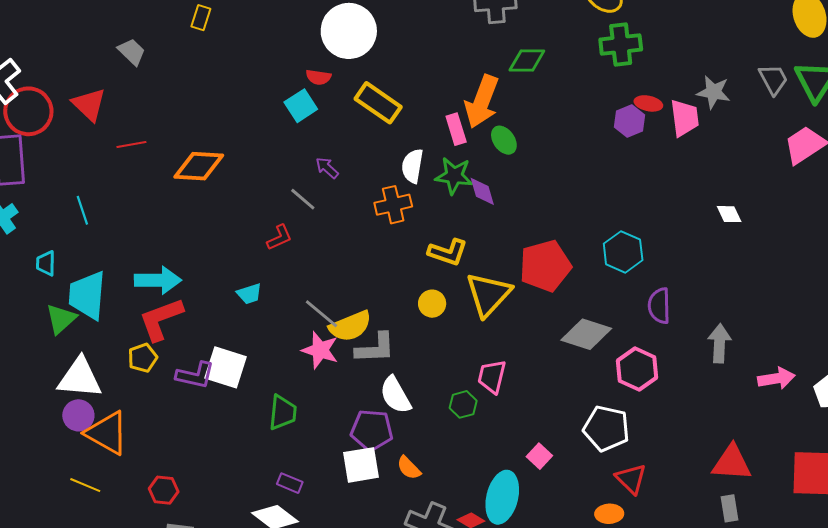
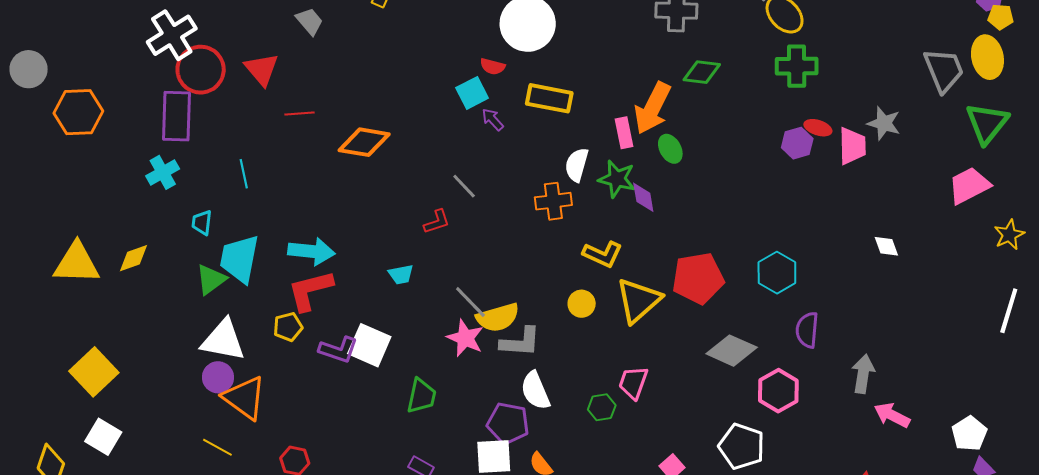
gray trapezoid: (773, 79) -> (944, 70), moved, size x1.4
yellow rectangle: (378, 103) -> (549, 98), turned -30
purple arrow: (327, 168) -> (493, 119), moved
pink arrow: (776, 378) -> (892, 415), moved, turned -150

